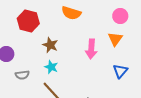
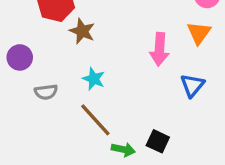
brown star: (50, 45) -> (82, 31), moved
blue triangle: (120, 71) -> (192, 85), moved

